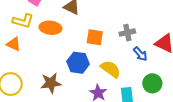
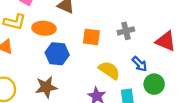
blue arrow: (140, 54) -> (140, 64), moved
blue hexagon: (78, 63) -> (57, 54), moved

